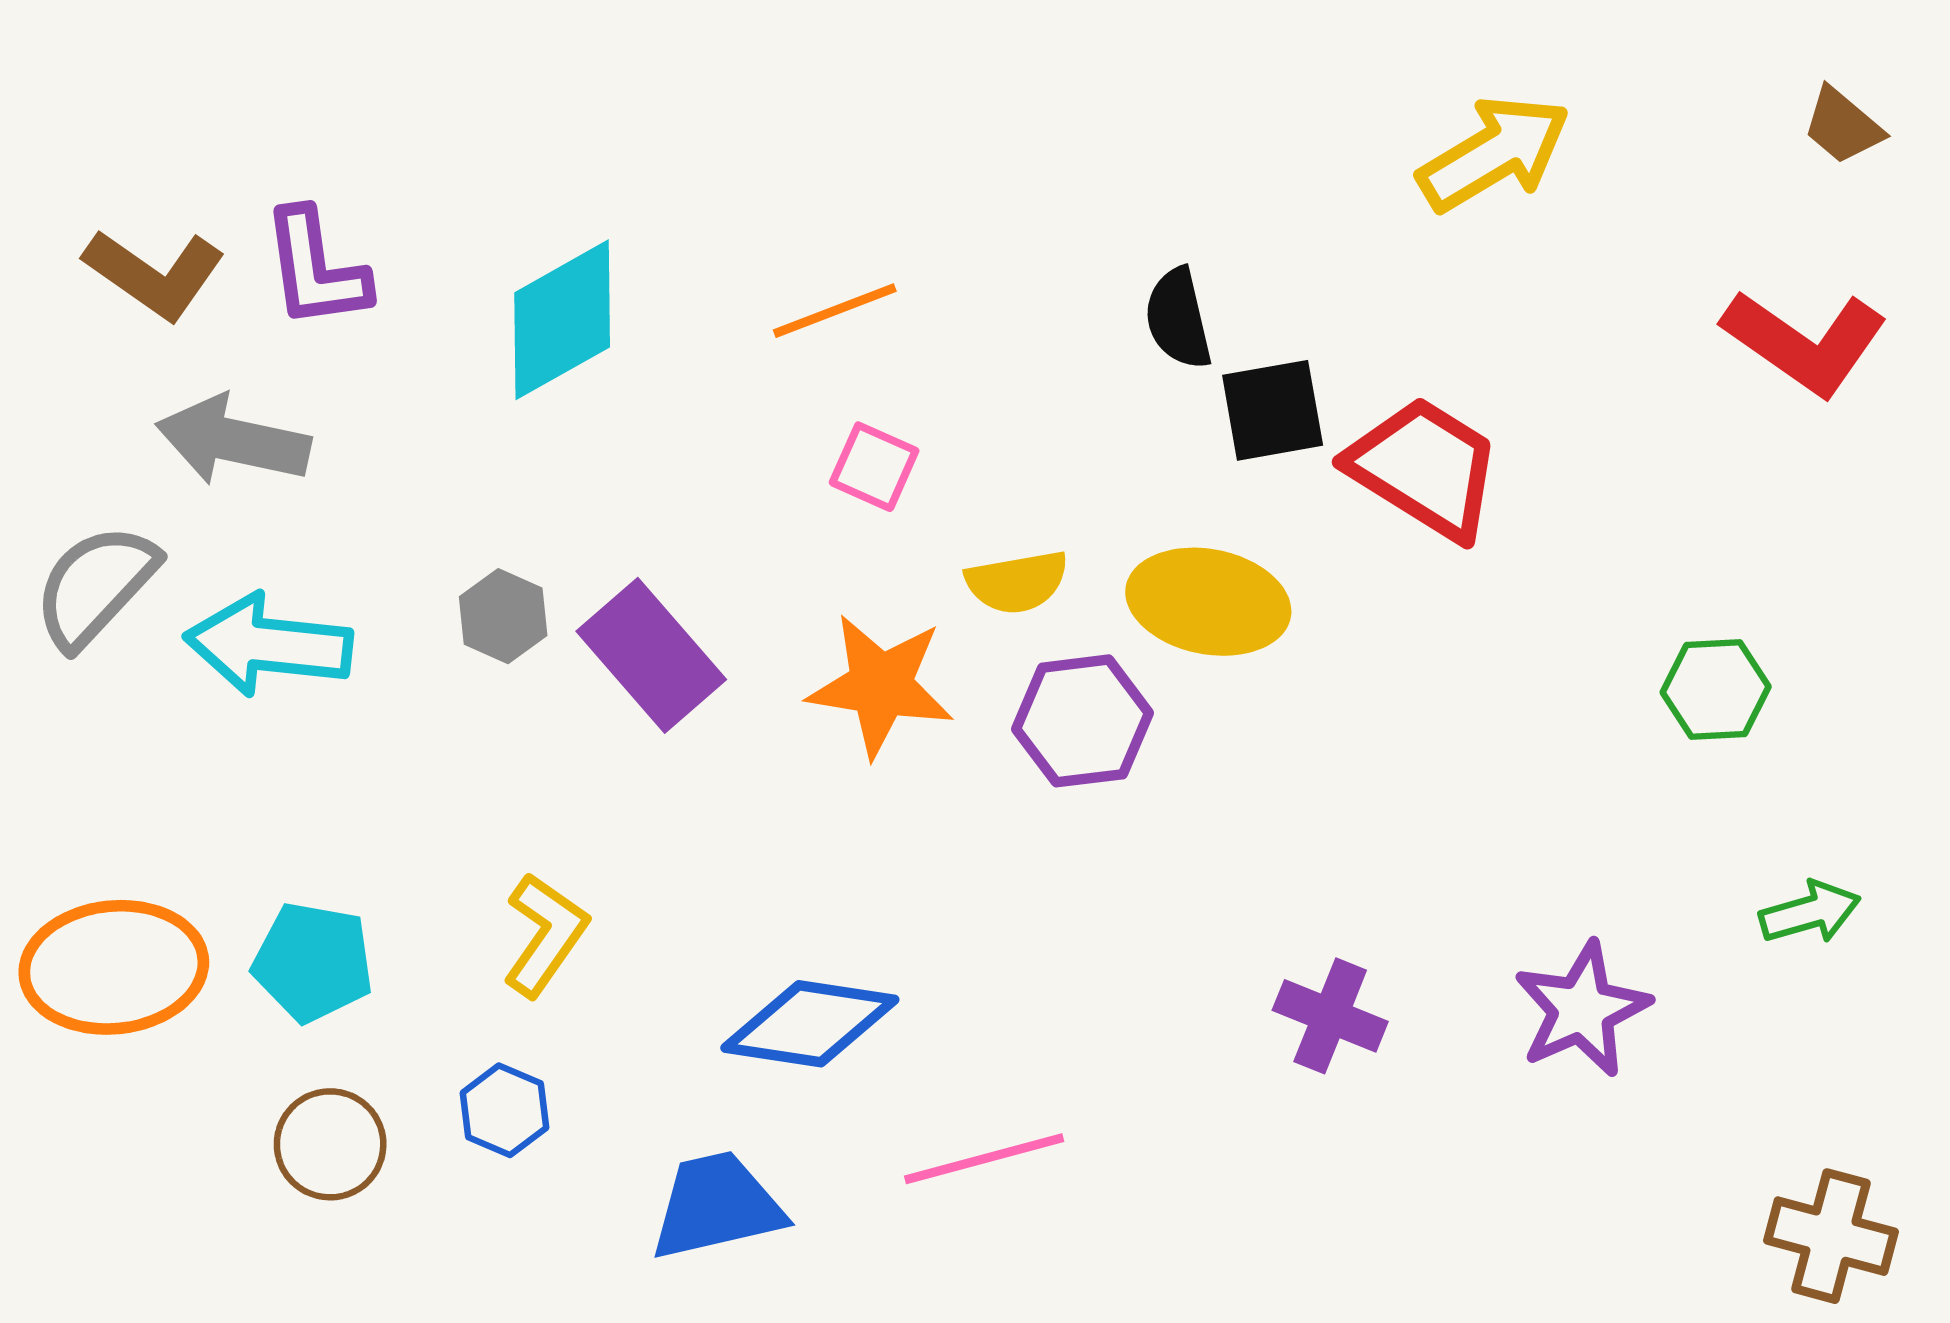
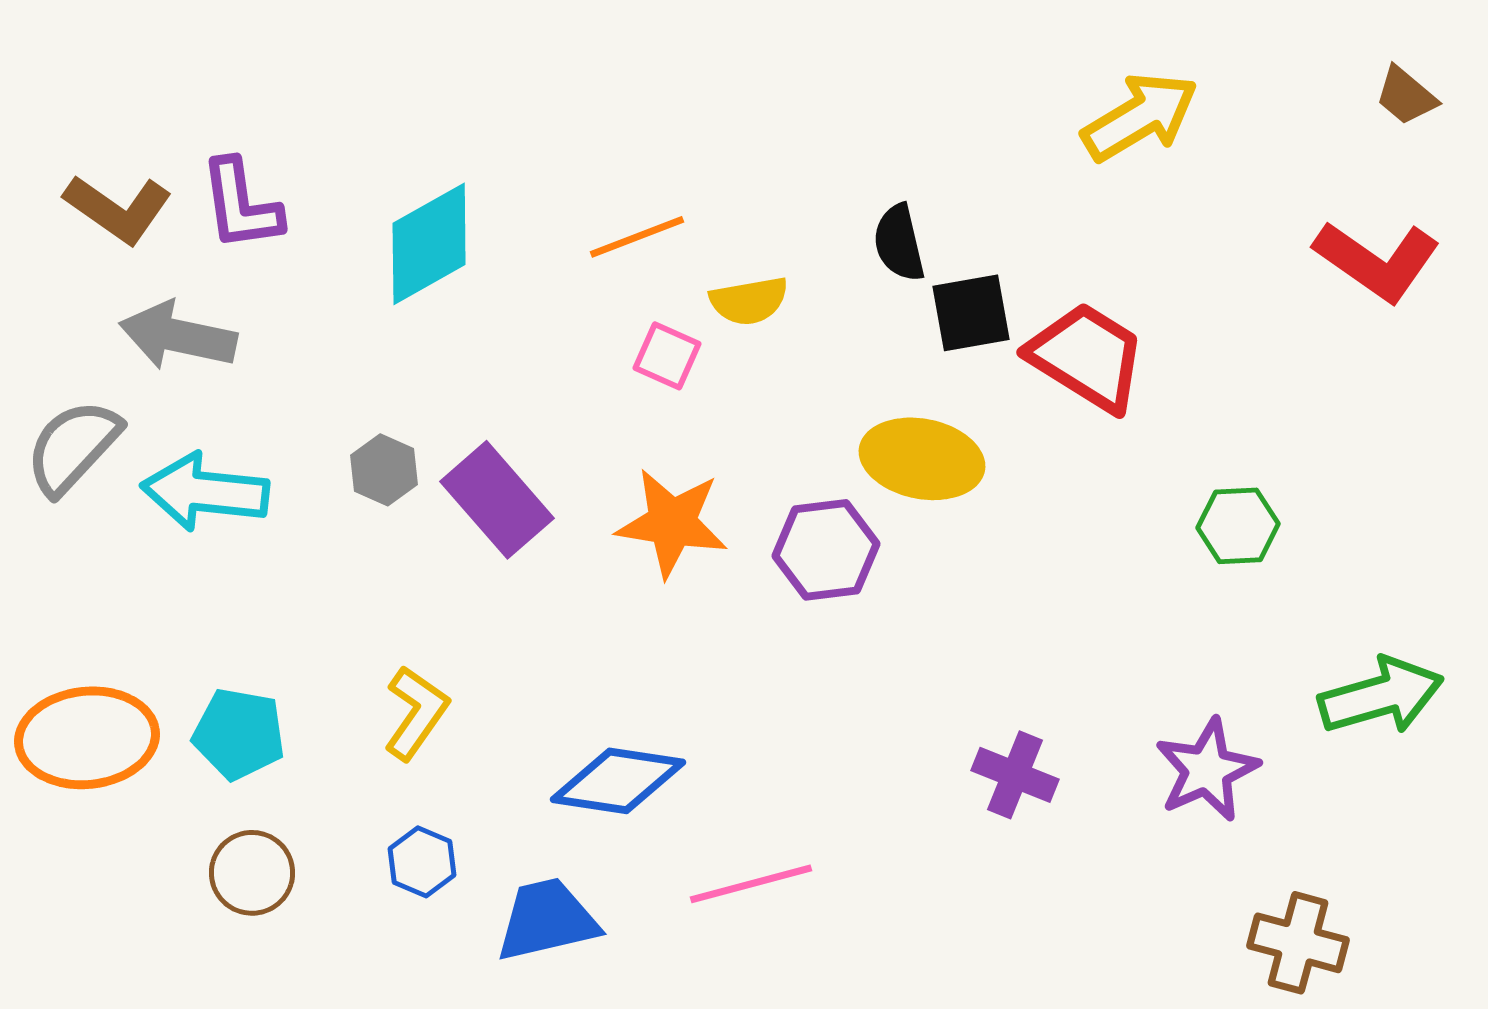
yellow semicircle: (1017, 582) -> (749, 301), moved
green hexagon: (1716, 689) -> (1238, 526), moved
green arrow: (1810, 912) -> (1381, 696), size x1.6
blue hexagon: (504, 1110) -> (422, 862), moved
brown cross: (1831, 1236) -> (1298, 943), moved

